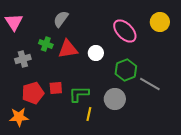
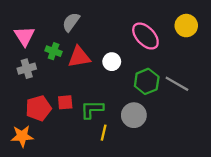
pink triangle: (14, 22) -> (24, 36), moved
gray line: (150, 84) -> (177, 84), moved

